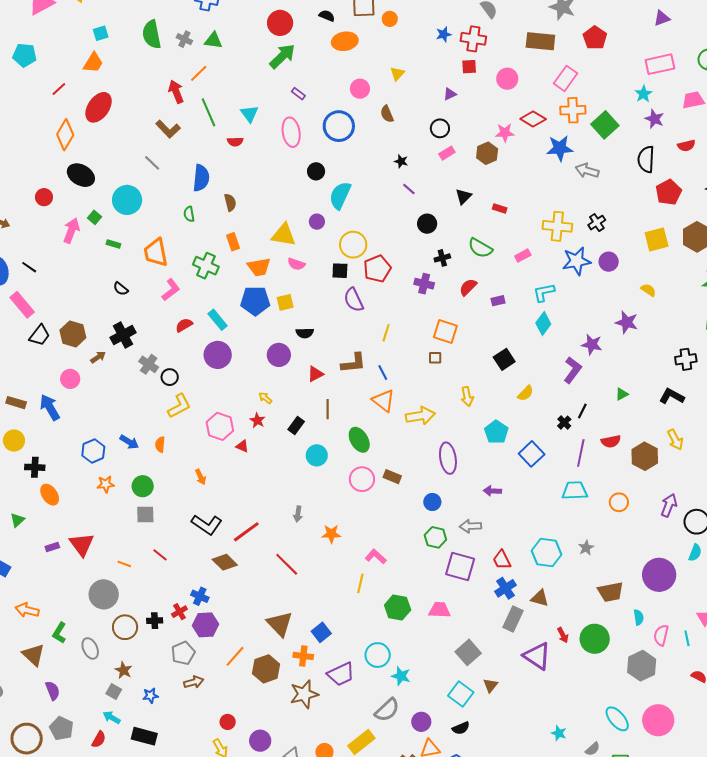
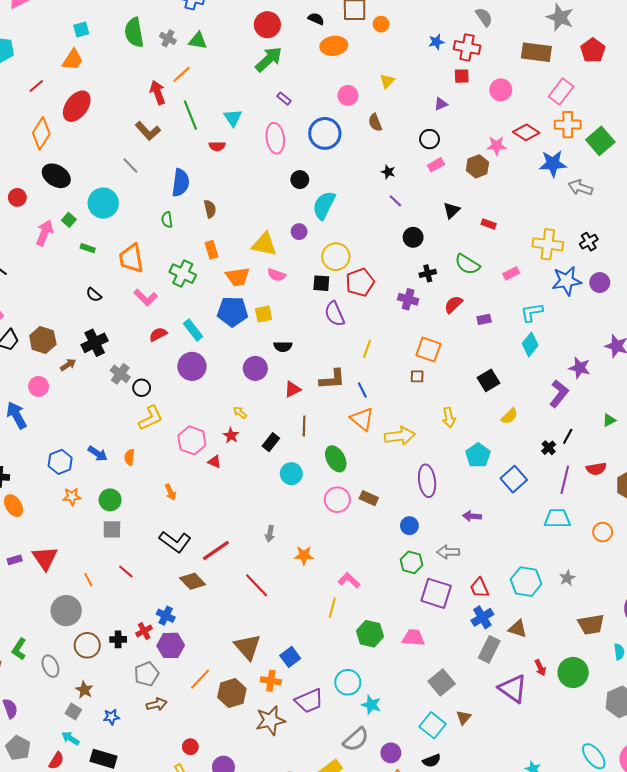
pink L-shape: (171, 290) -> (146, 298), turned 80
orange line: (124, 564) -> (88, 580), turned 40

